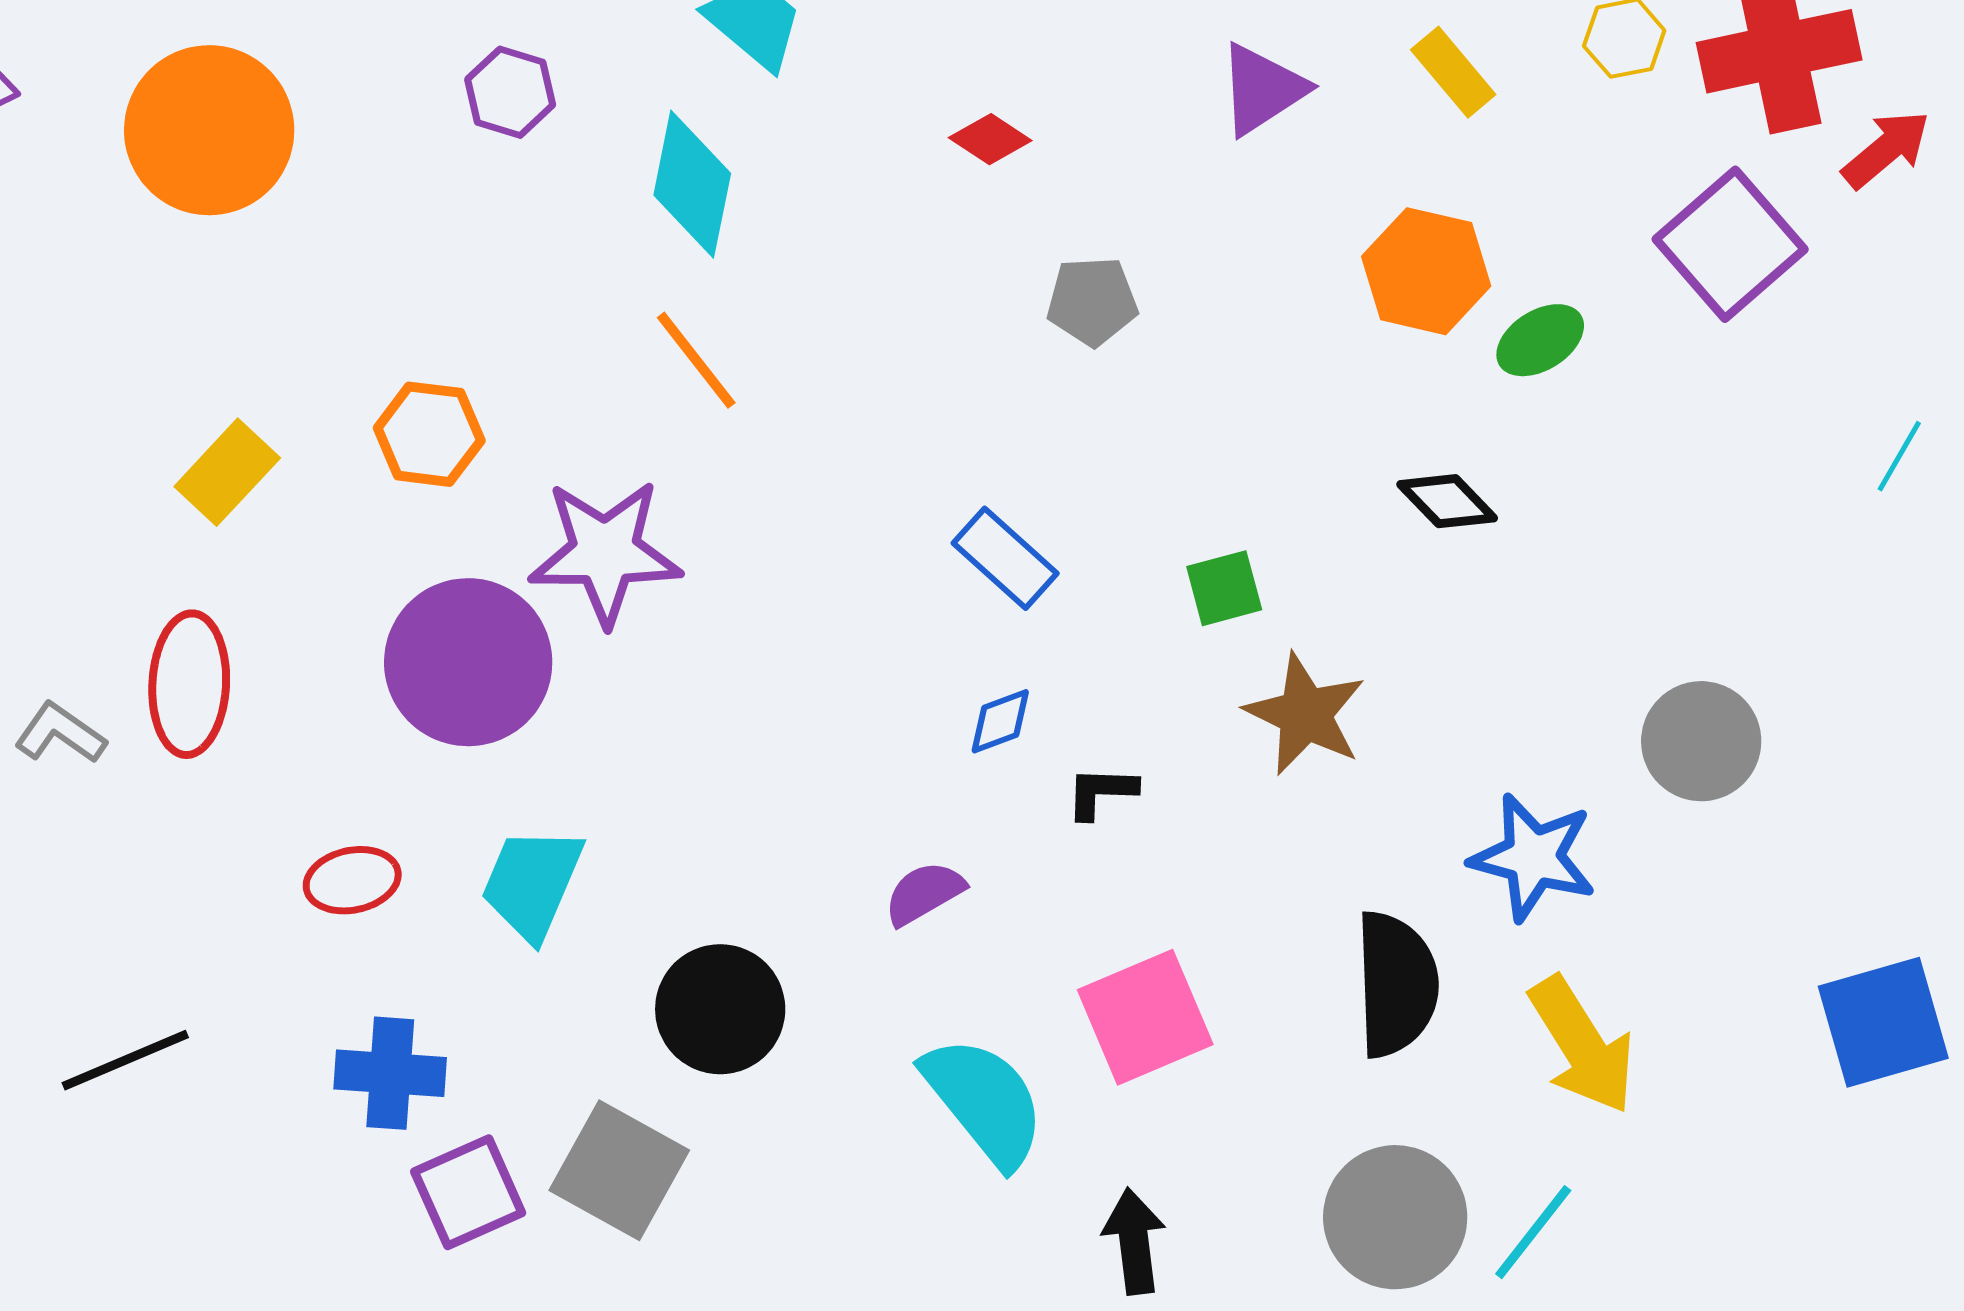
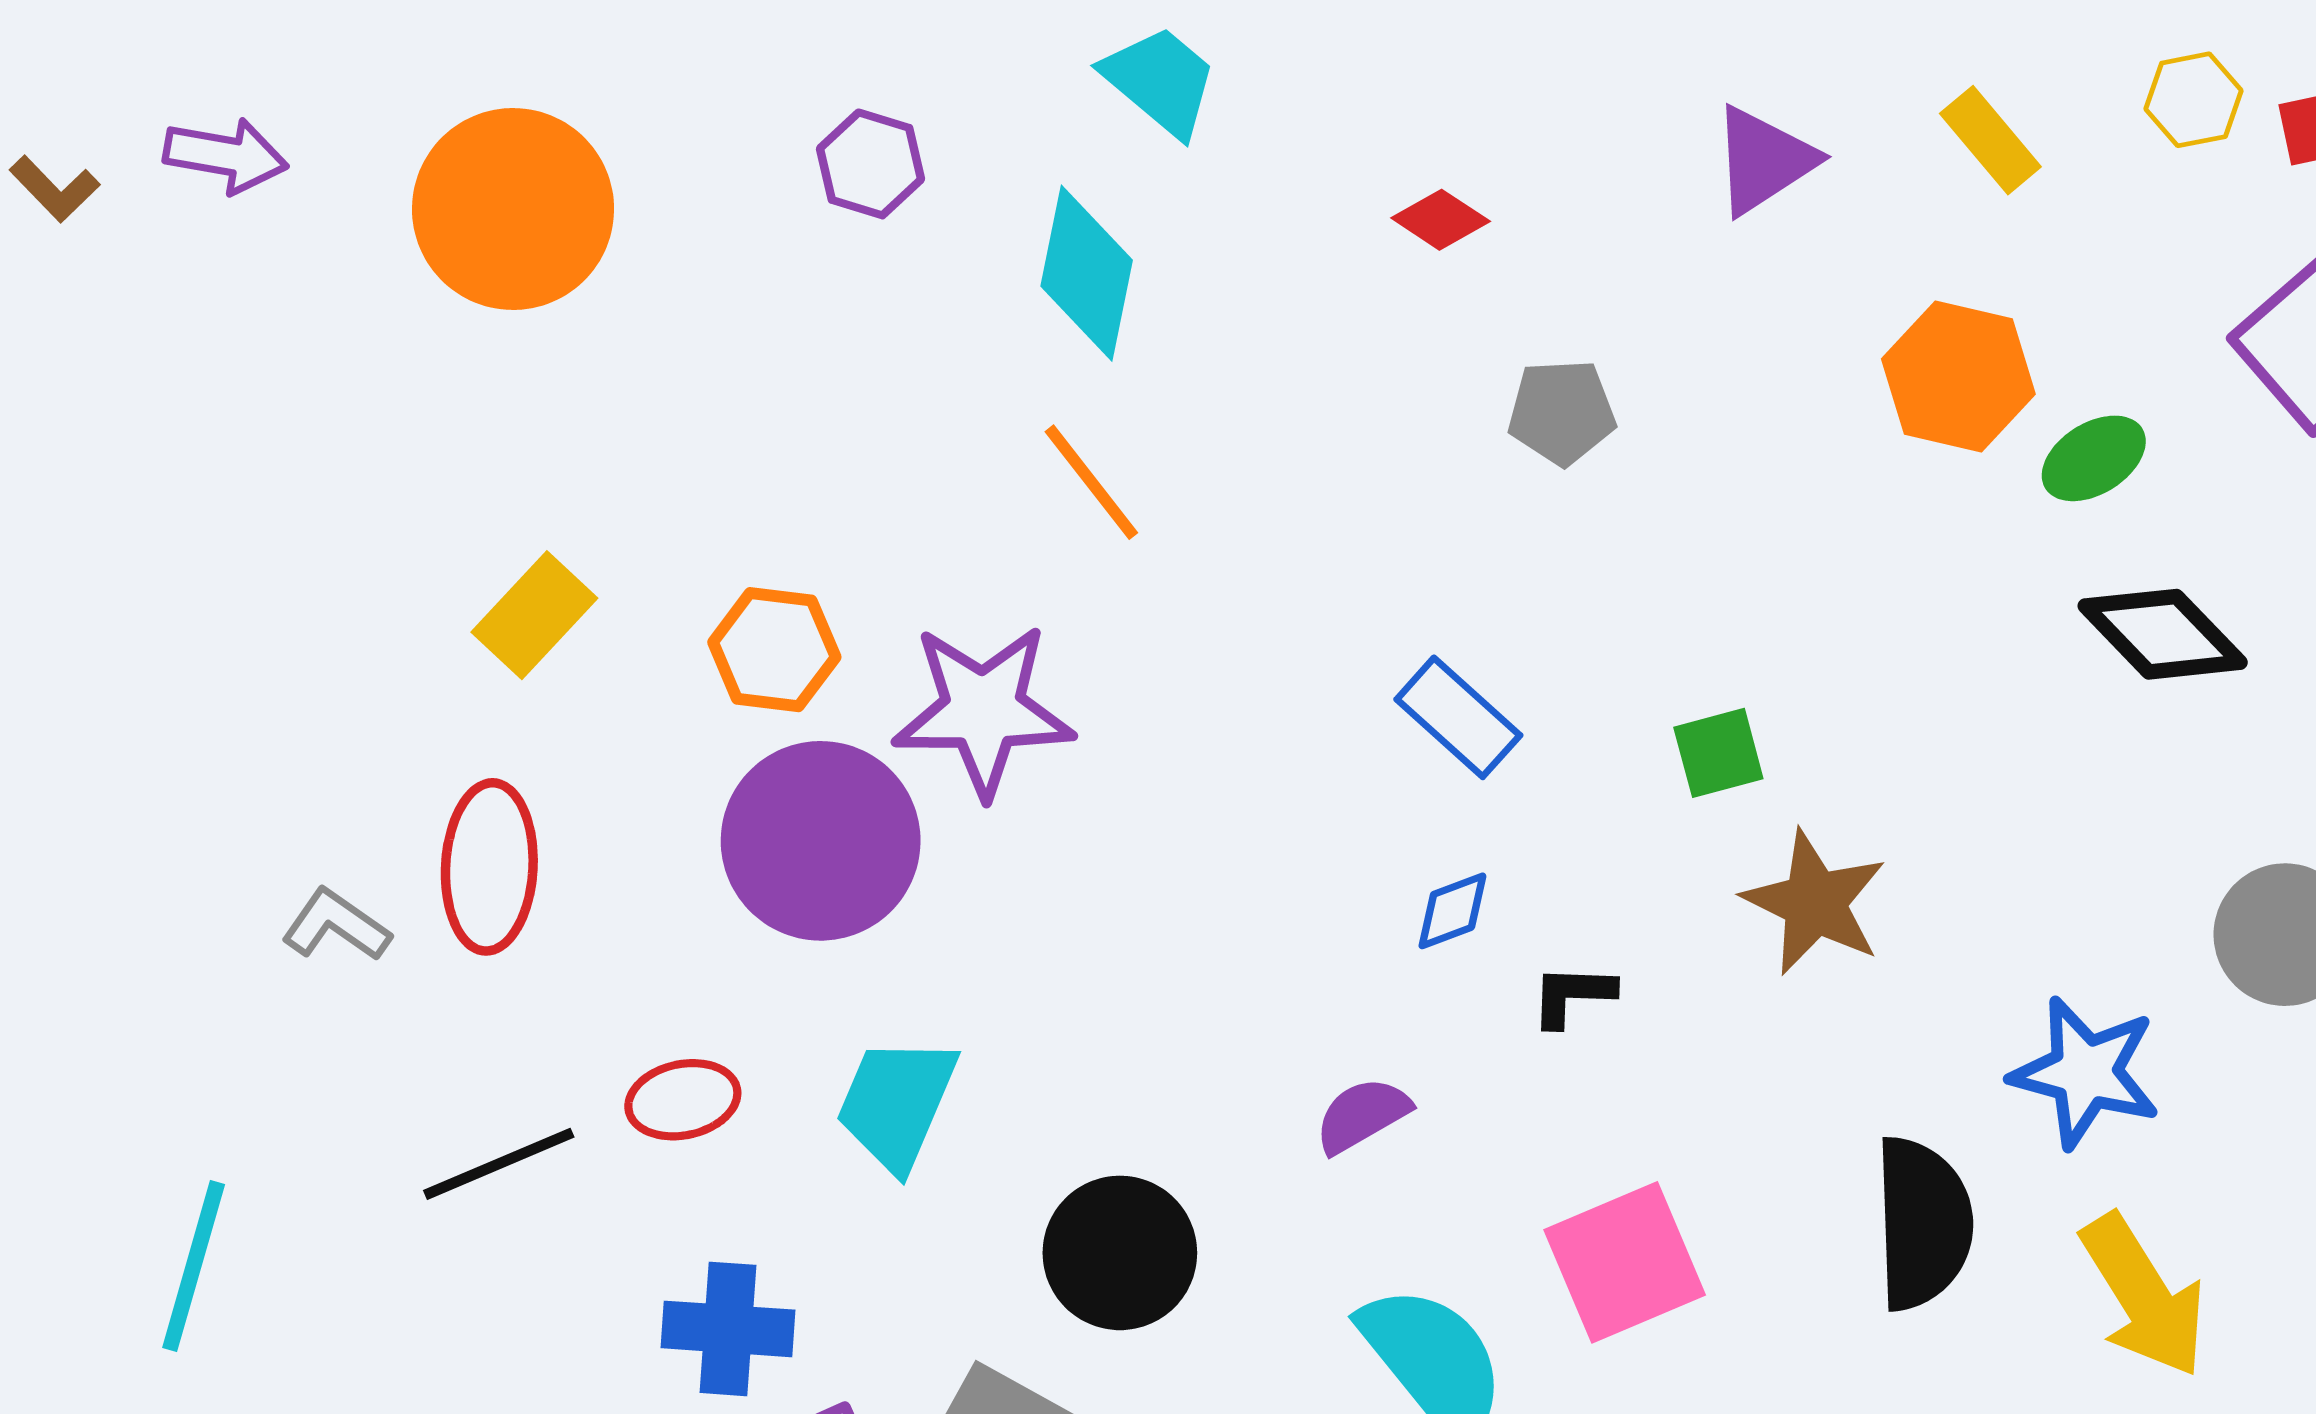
orange hexagon: (429, 434) -> (774, 650), moved
black diamond: (1447, 501) -> (2163, 634), moved, size x1.4
black line: (125, 1060) -> (499, 1164), moved

